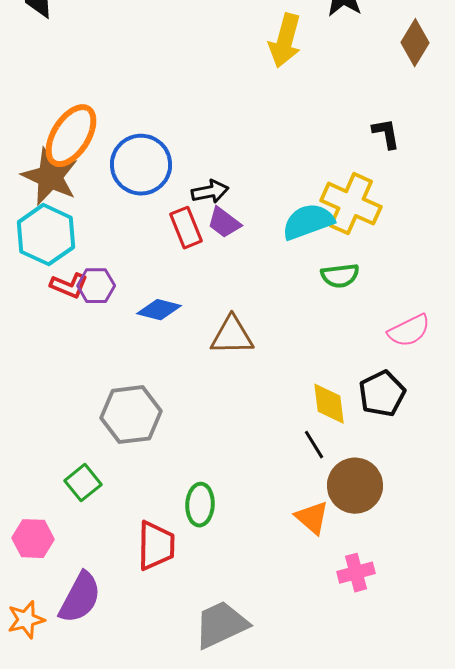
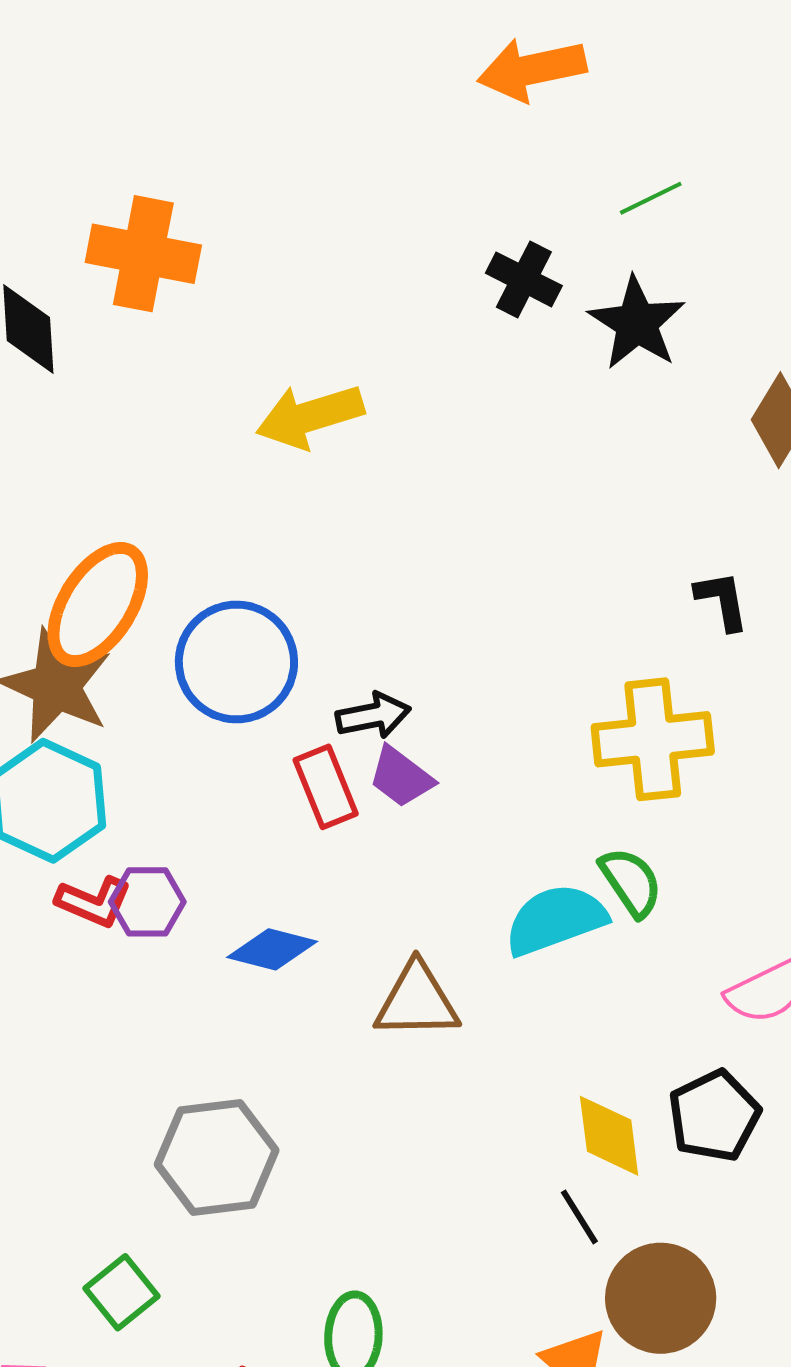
yellow arrow: (285, 41) -> (310, 416), moved, turned 58
yellow cross: (351, 204) -> (653, 739), turned -30
cyan semicircle: (308, 222) -> (556, 920), moved
green semicircle: (340, 276) -> (631, 882), turned -117

